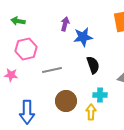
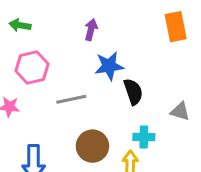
blue star: (83, 37) -> (109, 66), moved

